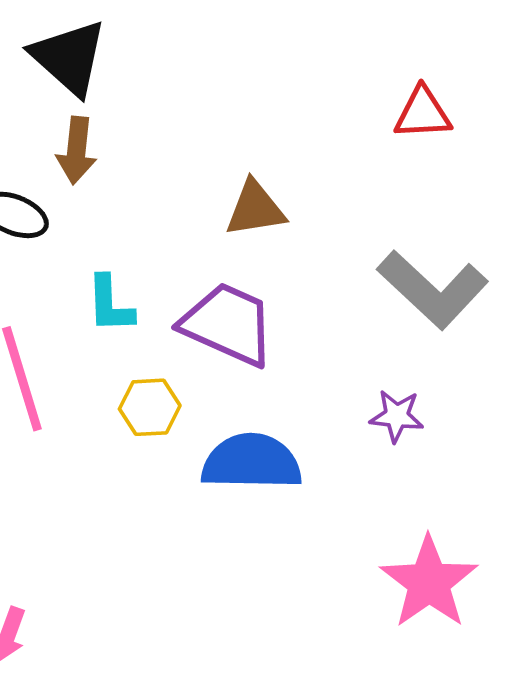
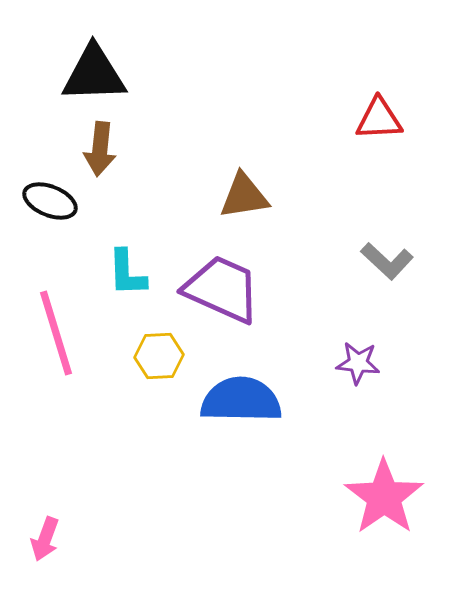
black triangle: (69, 57) -> (94, 74), turned -44
gray L-shape: (433, 289) -> (387, 261), size x0.6

